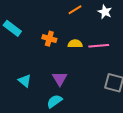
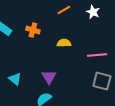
orange cross: (49, 39) -> (33, 30), moved
pink line: (99, 46) -> (97, 55), moved

